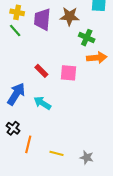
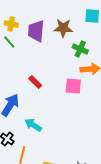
pink square: (69, 73) -> (73, 86), moved
cyan arrow: (42, 103) -> (33, 125), moved

